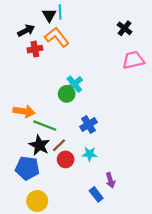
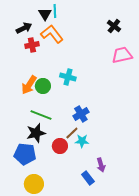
cyan cross: (74, 84) -> (68, 77), turned -35
green circle: (67, 94) -> (43, 86), moved
orange arrow: (24, 111) -> (29, 85), moved, turned 114
black star: (39, 145) -> (36, 133), turned 30
brown line: (59, 145) -> (72, 133), moved

